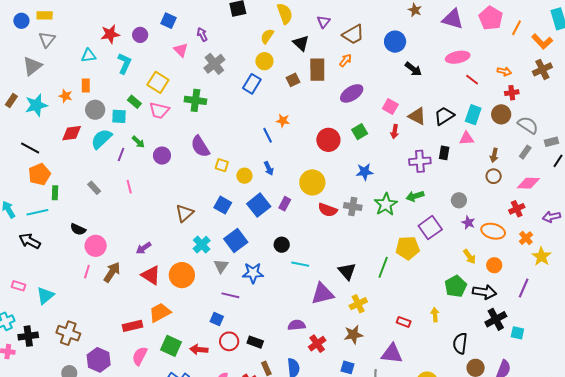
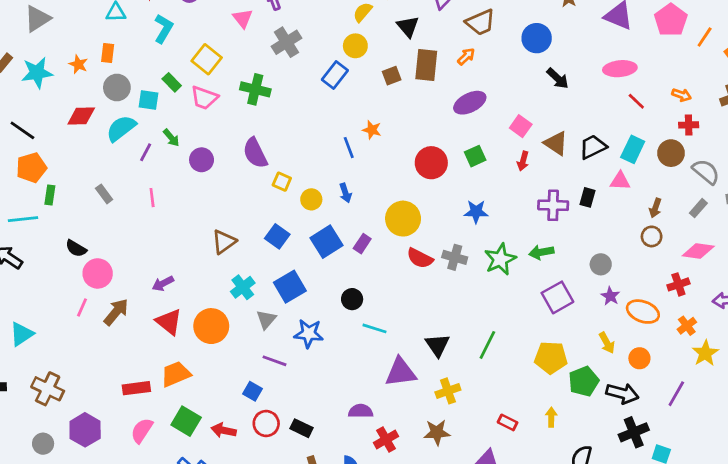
yellow pentagon: (408, 248) -> (551, 358), moved

